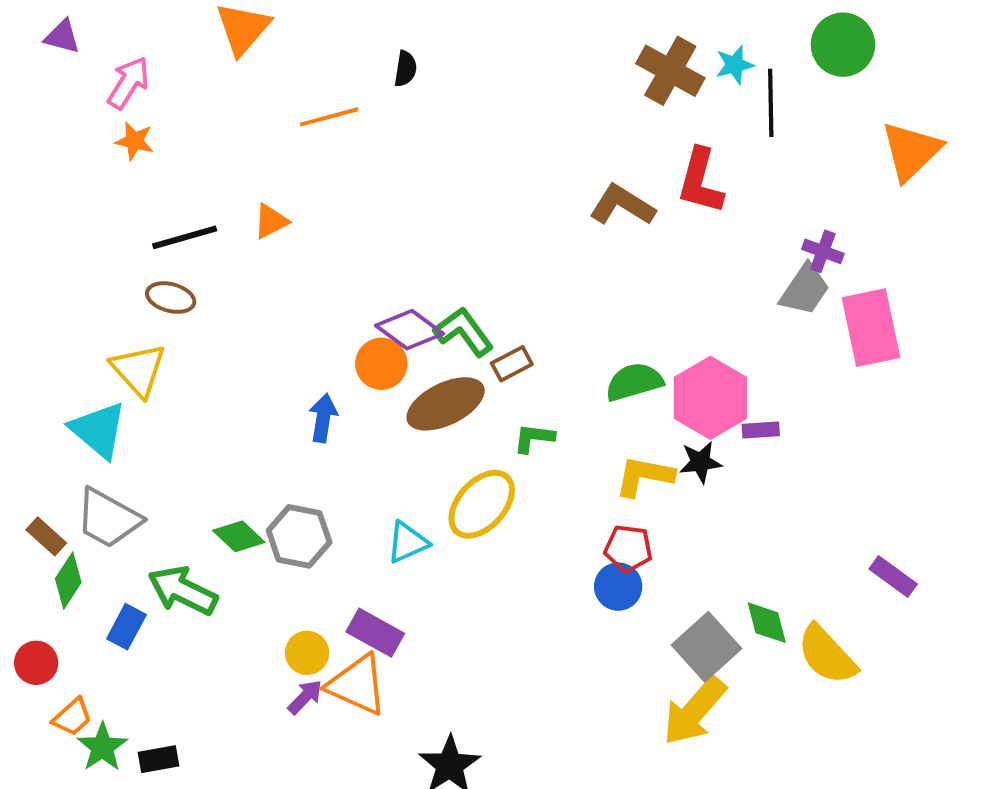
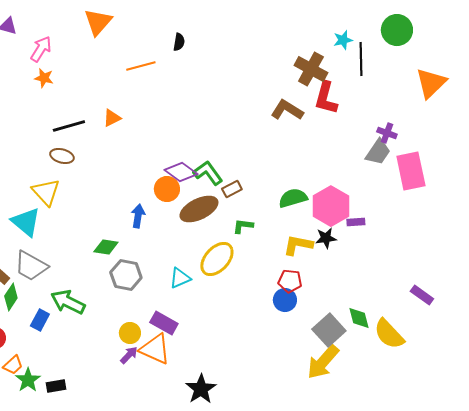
brown cross: (670, 71) -> (311, 69), moved
green diamond: (239, 536) -> (106, 247), moved, turned -35

